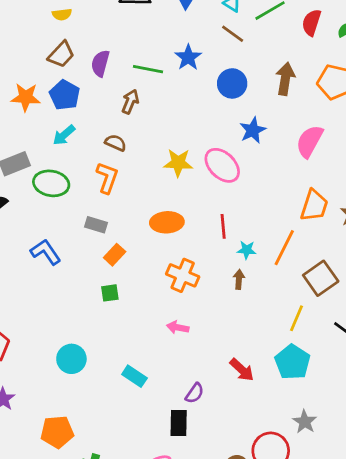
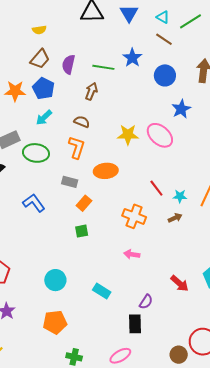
orange ellipse: (167, 222) -> (106, 171), moved
red line: (223, 226) -> (156, 188), moved, turned -30
brown arrow: (239, 279) -> (175, 218), turned 64
orange pentagon: (57, 432) -> (55, 322), moved

